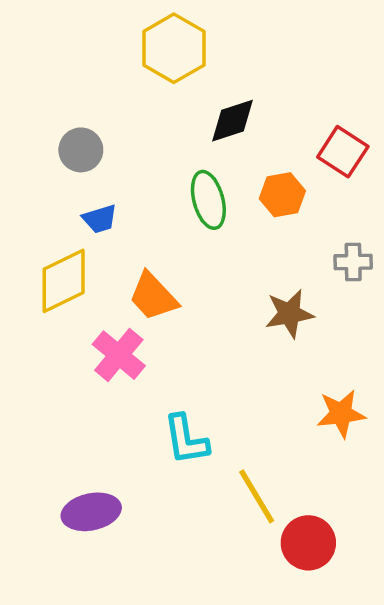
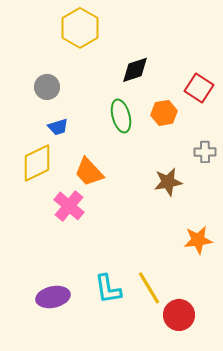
yellow hexagon: (174, 48) -> (80, 28), moved
cyan L-shape: (186, 439) -> (108, 289), moved

